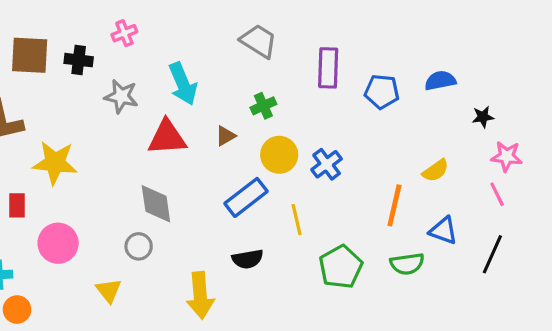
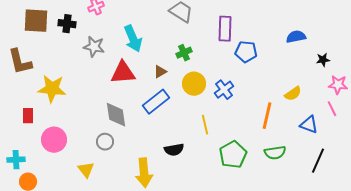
blue pentagon: (382, 92) -> (246, 52), moved
blue rectangle: (246, 197) -> (156, 102), moved
blue triangle: (443, 231) -> (309, 125), moved
black line: (492, 254) -> (318, 161), moved

